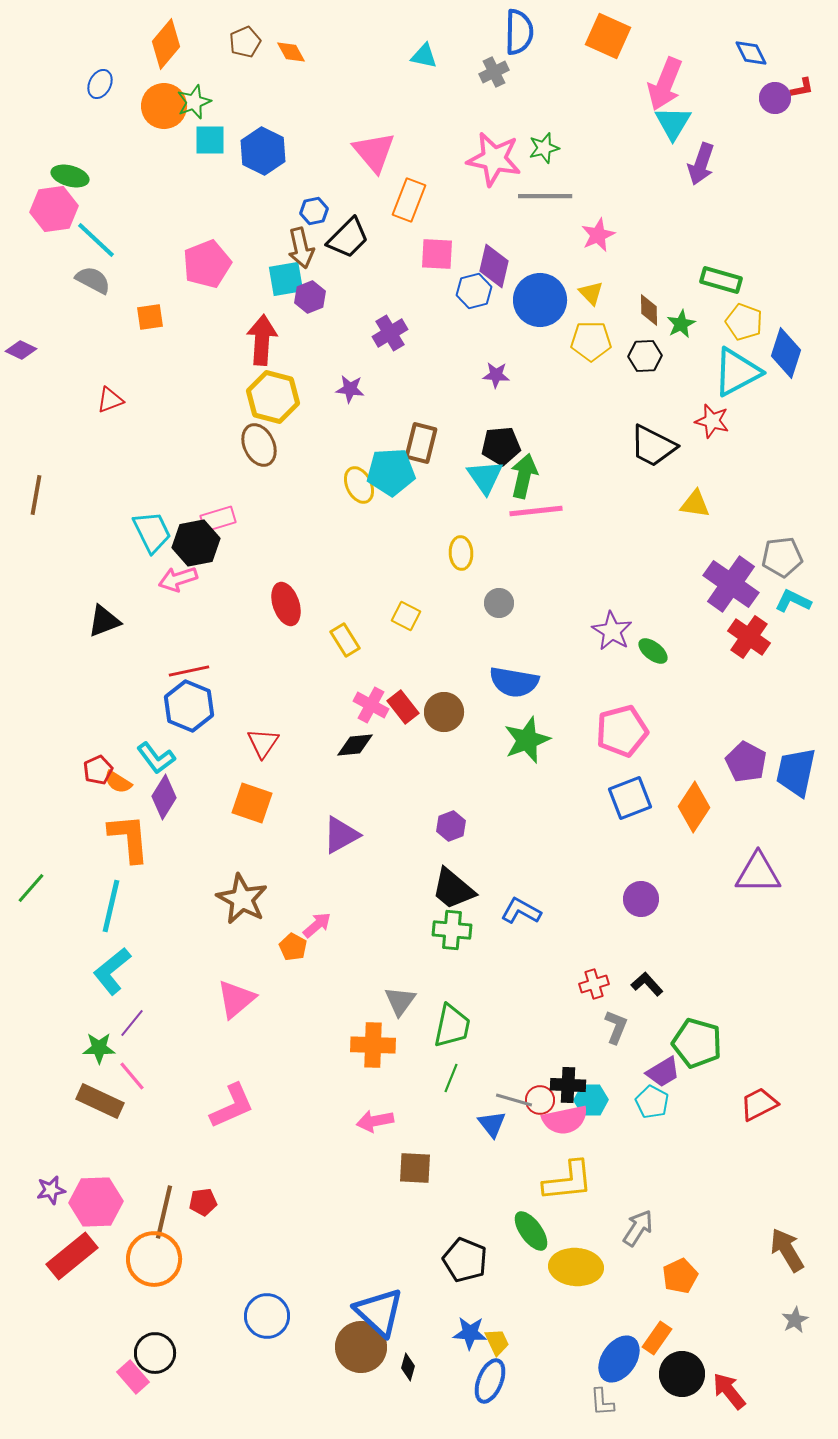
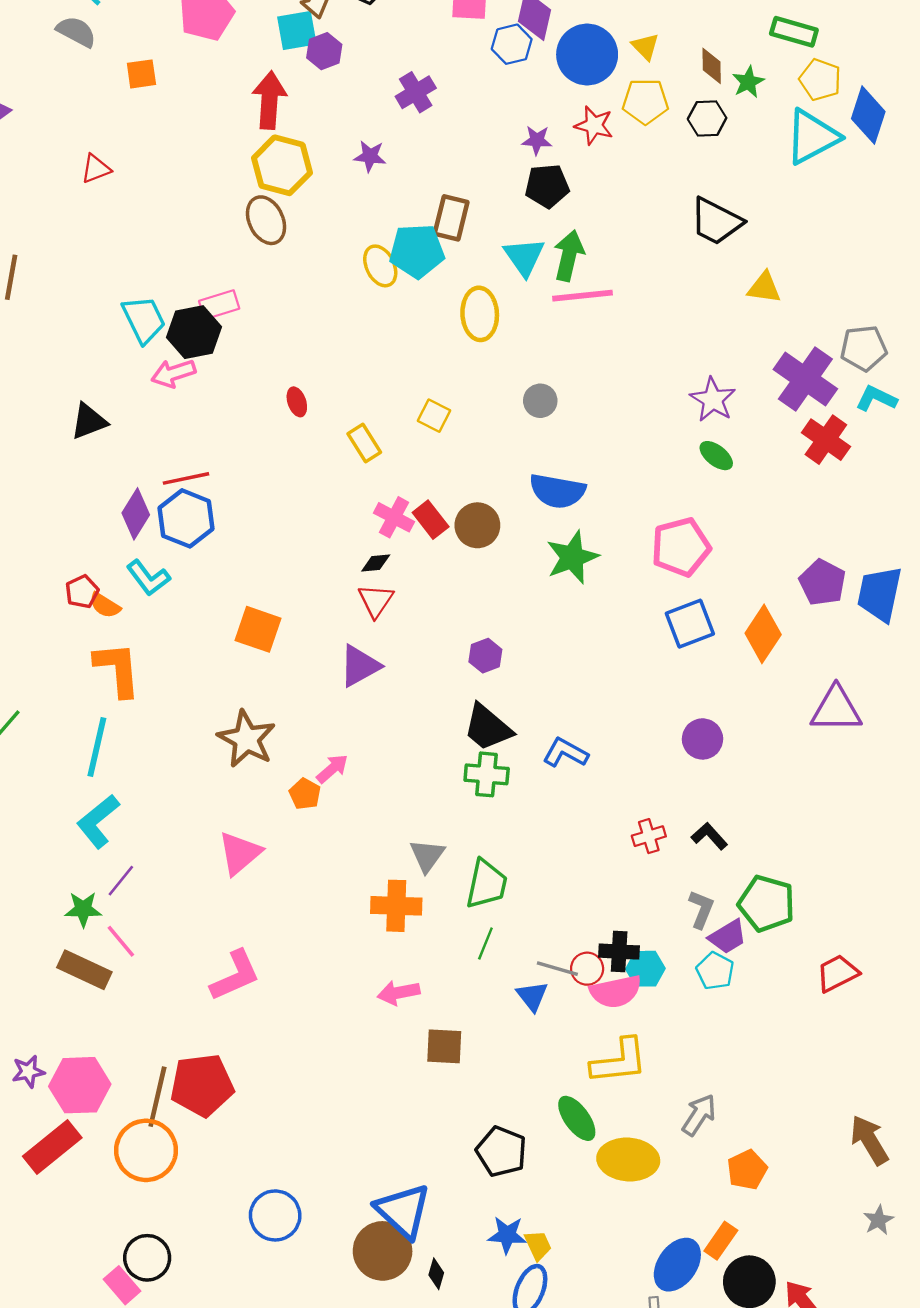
red star: (712, 421) -> (594, 125), moved
black pentagon: (501, 446) -> (547, 186), moved
yellow ellipse: (461, 553) -> (480, 314), moved, size x1.4
red ellipse: (286, 604) -> (297, 402), size x0.6
purple star: (612, 631) -> (713, 400), moved
red triangle: (263, 743) -> (376, 601), moved
black diamond: (355, 745) -> (376, 563), size x0.7
purple diamond: (164, 797) -> (136, 514), moved
gray L-shape: (616, 1027) -> (701, 909), moved
red pentagon: (203, 1202) -> (202, 1085), size x2.0

